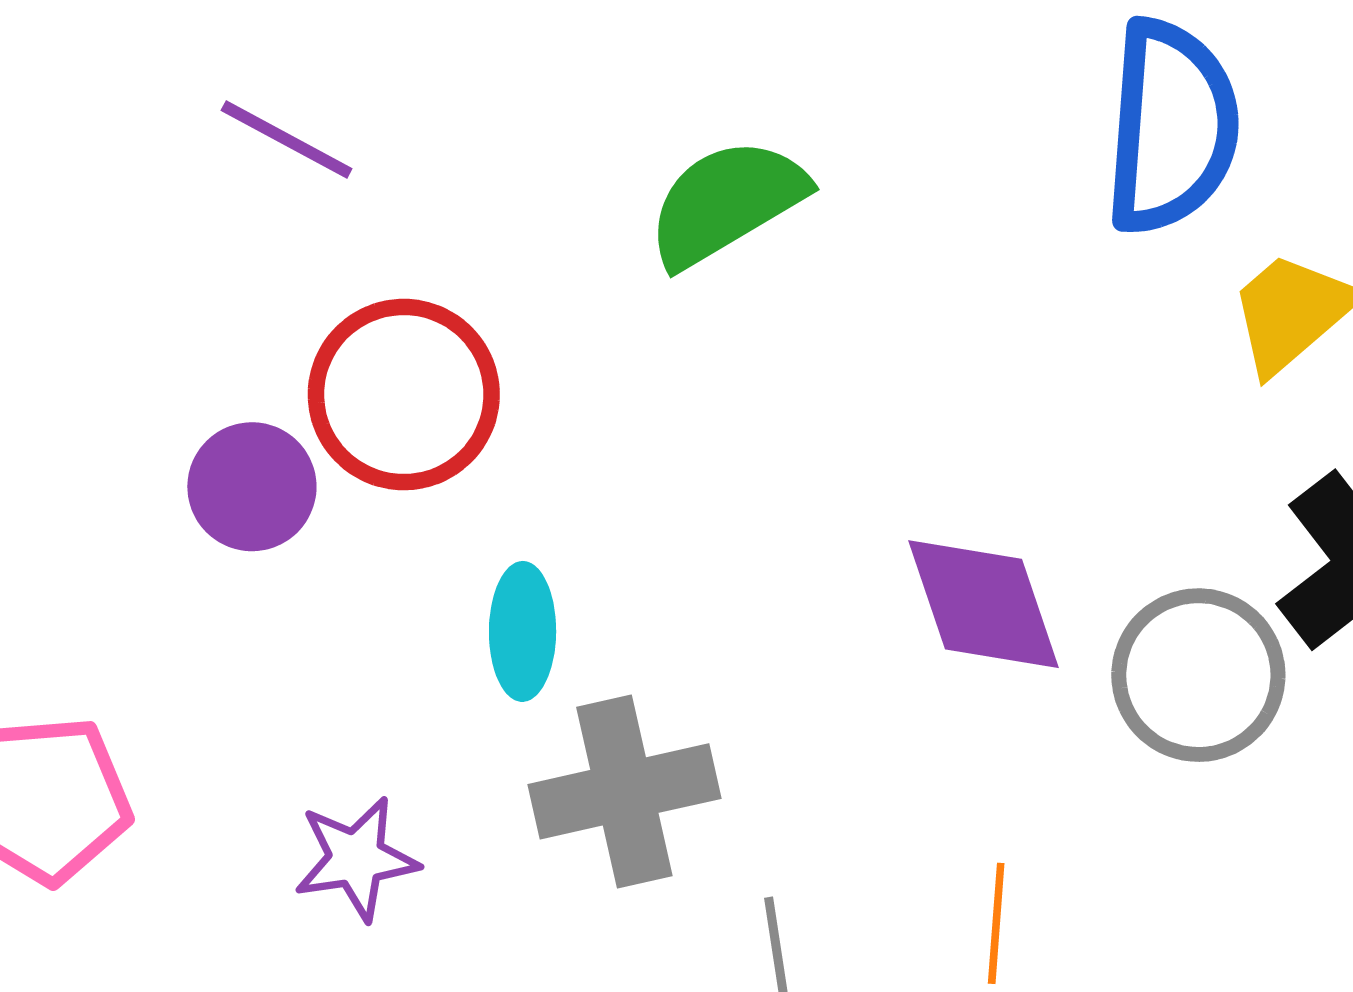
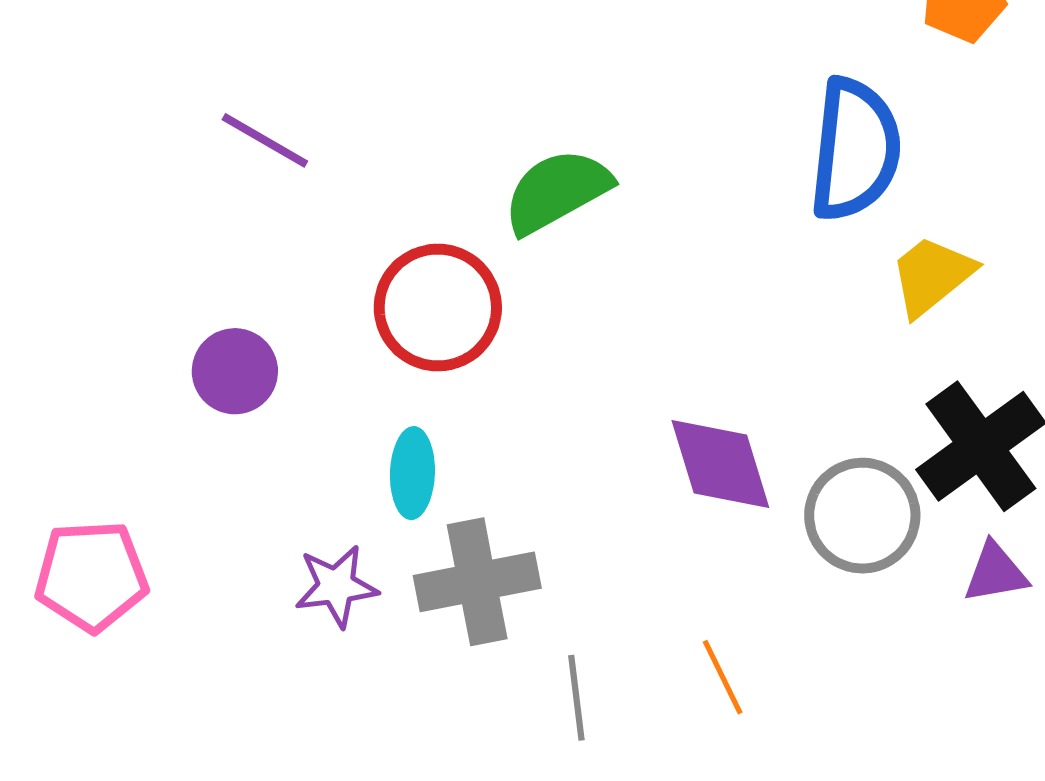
red circle: (404, 395) -> (438, 308), moved
purple star: (356, 859) -> (336, 586), moved
orange line: (996, 923) -> (723, 677), turned -32

